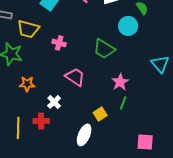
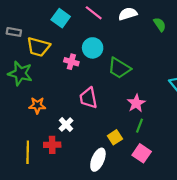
cyan circle: (128, 26) -> (93, 48), moved
pink trapezoid: (75, 77) -> (88, 98), turned -135
pink square: (145, 142) -> (142, 153), moved, turned 30

